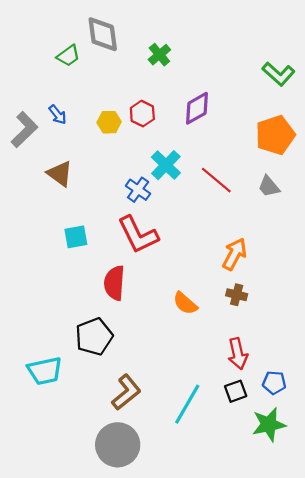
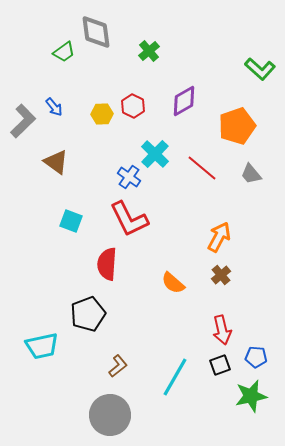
orange pentagon: (275, 135) -> (237, 126), moved
cyan square: (76, 237) -> (71, 221), turned 30
brown cross: (237, 295) -> (221, 275), turned 36
brown L-shape: (126, 392) -> (118, 366), size x0.7

